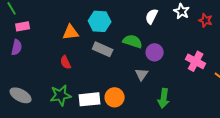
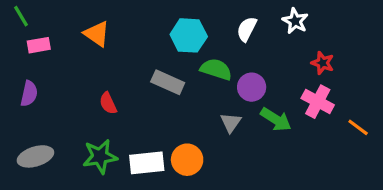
red star: (206, 20) -> (323, 63), moved
cyan hexagon: (100, 21) -> (189, 35), moved
orange triangle: (71, 32) -> (97, 34), moved, turned 42
purple semicircle: (17, 47) -> (29, 94), moved
gray ellipse: (21, 95) -> (35, 156), turned -45
green arrow: (164, 98) -> (276, 119), moved, turned -66

